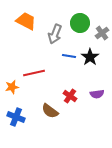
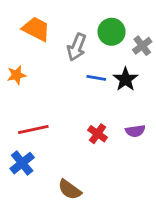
red line: (34, 73) -> (33, 130), moved
orange star: (12, 87) -> (17, 75), moved
brown semicircle: (50, 111) -> (70, 190), moved
blue cross: (16, 117) -> (22, 163), turned 30

